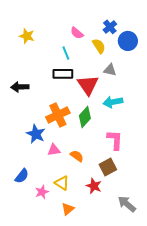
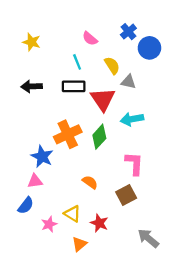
yellow semicircle: (99, 46) -> (112, 65), moved
black arrow: (20, 87) -> (32, 86), moved
pink triangle: (54, 150) -> (35, 181), moved
red star: (94, 186) -> (99, 223), moved

